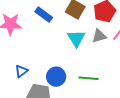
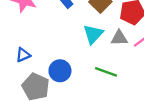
green line: (88, 78) -> (106, 72), moved

